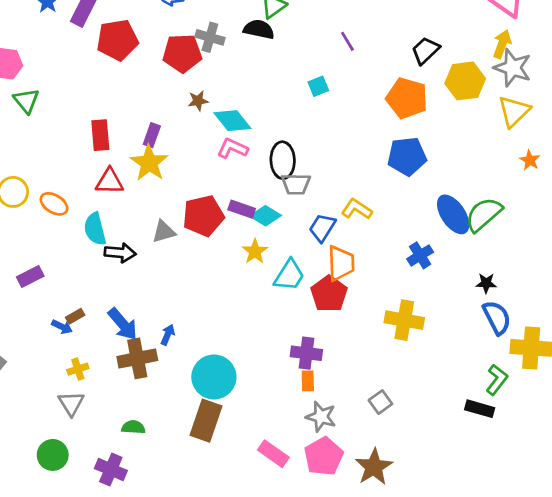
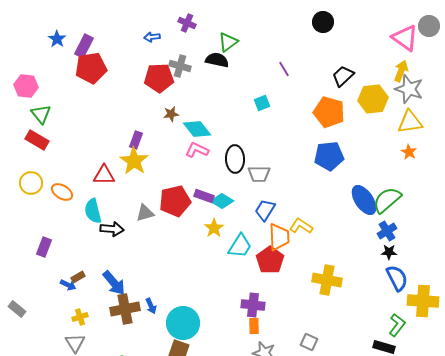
red pentagon: (117, 40) -> (91, 68), moved
yellow triangle: (514, 111) -> (410, 122), turned 36
red rectangle: (100, 135) -> (37, 140), moved, turned -55
orange star: (530, 160) -> (409, 152), moved
gray trapezoid: (296, 184) -> (259, 174), moved
yellow L-shape: (357, 209) -> (301, 226), moved
blue cross: (420, 255) -> (387, 231), moved
purple rectangle: (30, 277) -> (44, 247), turned -42
blue arrow: (168, 335) -> (151, 306), moved, turned 133
gray square: (380, 402) -> (309, 342), turned -30

